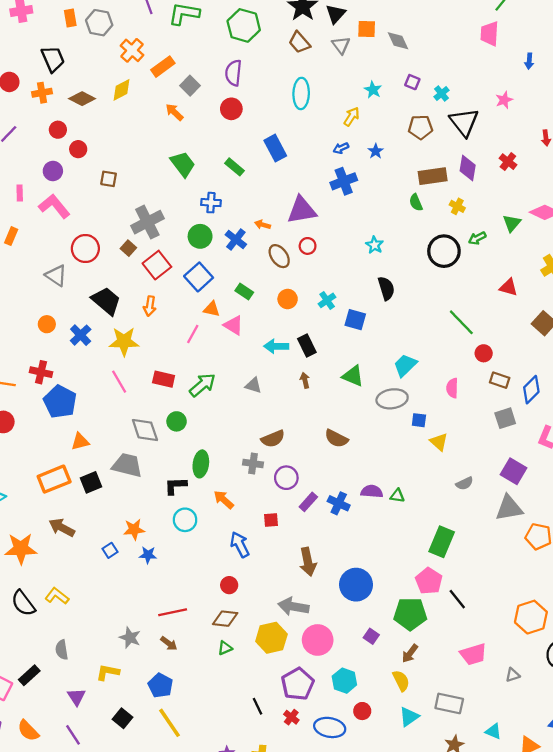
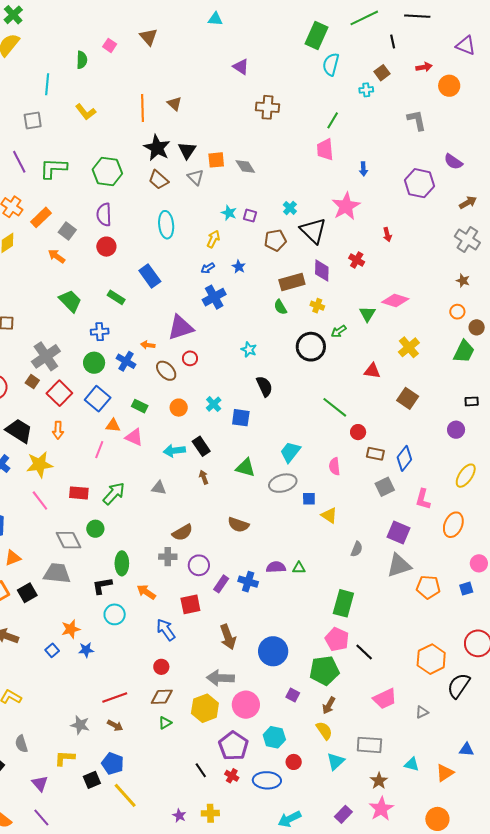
purple square: (412, 82) -> (250, 216), moved
pink star: (504, 100) -> (346, 206), size x1.8
gray semicircle: (464, 483) -> (357, 549), turned -35
red square: (271, 520) -> (190, 604), size x1.5
black square: (123, 718) -> (92, 780), moved, turned 36

